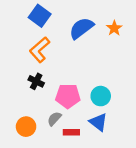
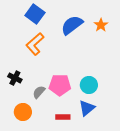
black cross: (36, 81) -> (15, 78), moved
gray semicircle: (54, 119) -> (39, 92), moved
blue triangle: (98, 122) -> (87, 108), turned 42

